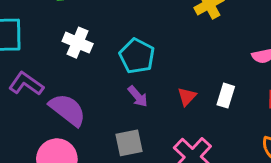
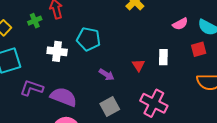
cyan pentagon: (137, 56) -> (88, 39), moved

